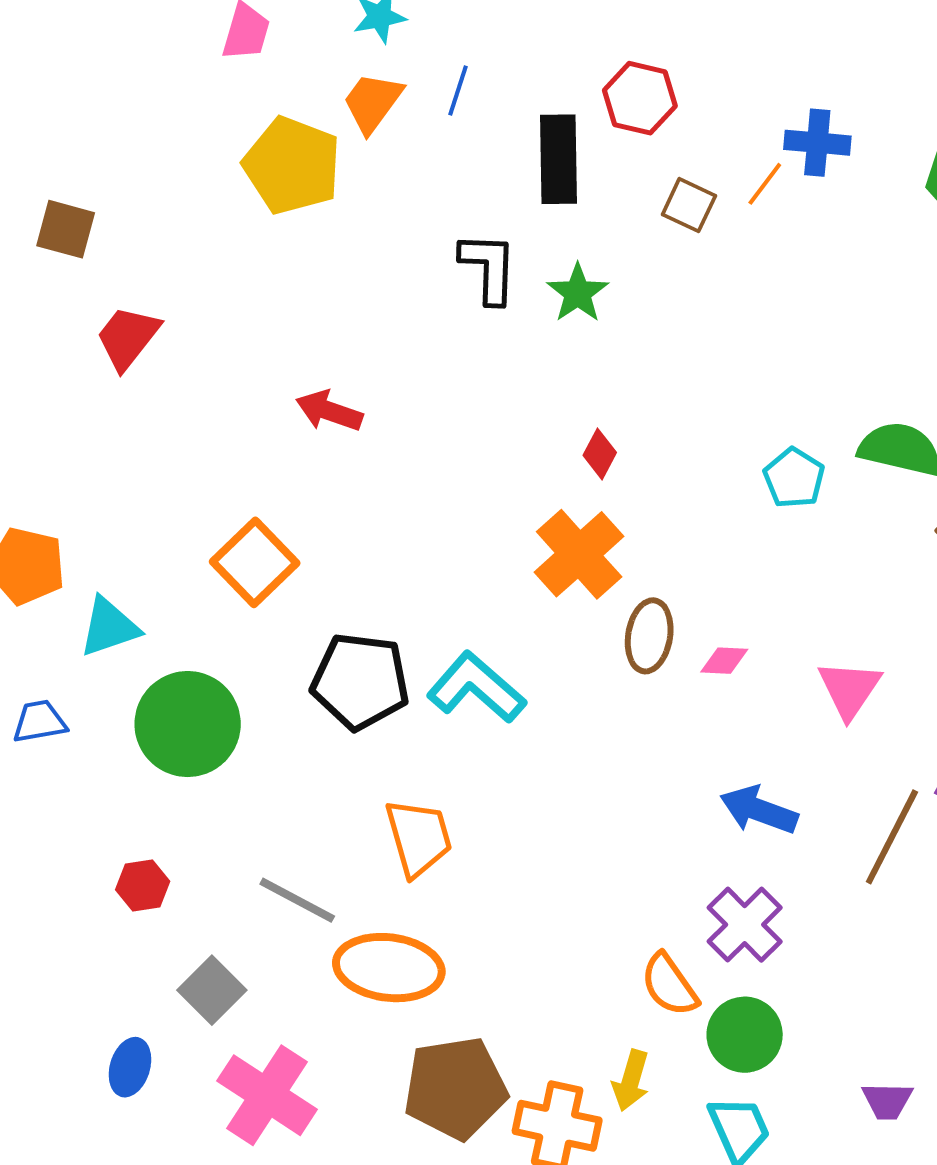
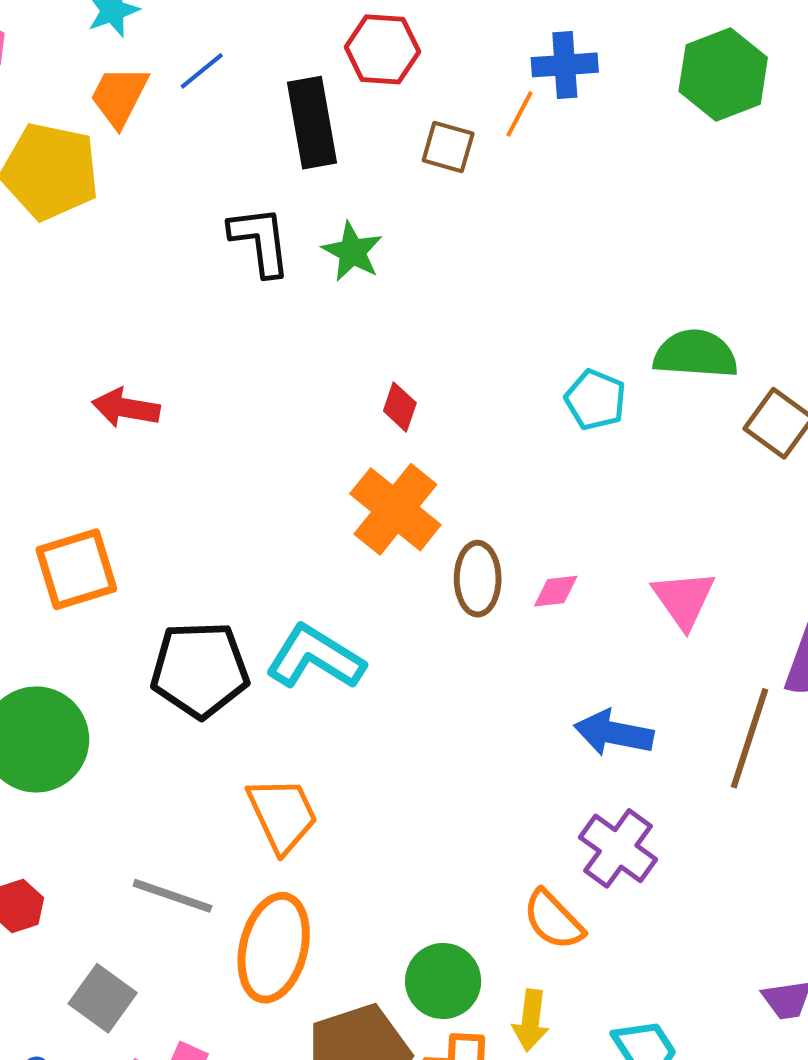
blue line: (458, 91) -> (202, 71), turned 42
orange square: (255, 562) -> (76, 569), turned 36
orange ellipse: (389, 968) -> (274, 948), turned -74
green circle: (745, 1035) -> (443, 981), moved

